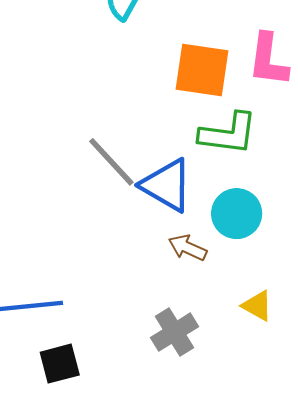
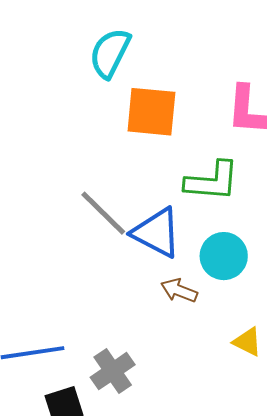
orange square: (202, 70) -> (151, 112), moved
gray cross: (175, 332) -> (113, 371), moved

